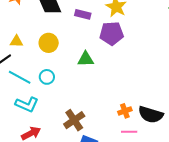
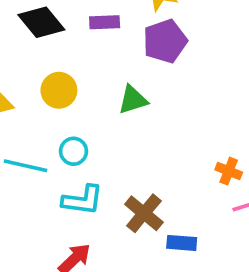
cyan L-shape: (27, 104) -> (83, 200), moved
orange cross: (125, 111) -> (229, 171), turned -32

